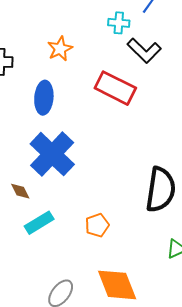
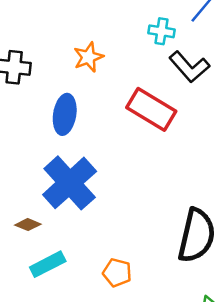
brown diamond: (20, 191) -> (28, 225), turned -45
orange pentagon: (97, 225) -> (117, 273), turned 30

